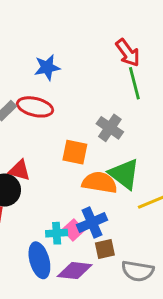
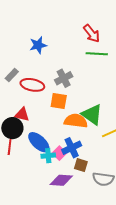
green line: (134, 83) -> (97, 54), turned -70
red ellipse: (35, 107) -> (32, 85), moved
gray cross: (110, 128) -> (64, 78), moved, turned 30
brown square: (105, 249) -> (81, 165), turned 32
blue ellipse: (39, 260) -> (39, 142), moved, turned -30

